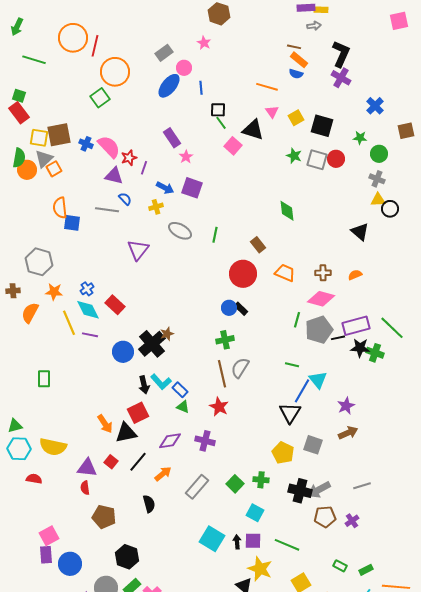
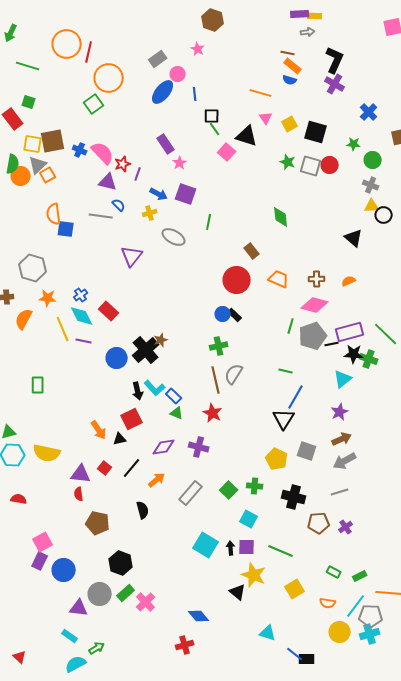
green square: (19, 96) -> (29, 102), moved
green line: (215, 235) -> (209, 222), moved
cyan triangle: (318, 380) -> (343, 379), moved, turned 30
black triangle: (126, 433) -> (120, 439), size x0.6
red semicircle: (34, 479) -> (19, 499), moved
gray line: (362, 486) -> (340, 492), moved
gray arrow: (319, 490) -> (345, 461), moved
purple rectangle: (46, 555) -> (40, 561), turned 30

